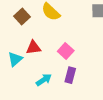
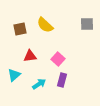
brown square: (22, 16) -> (20, 29), turned 32
cyan triangle: (15, 59) -> (14, 75), moved

